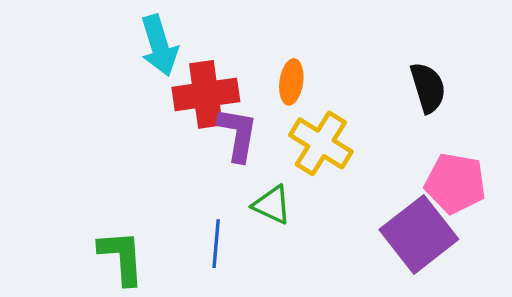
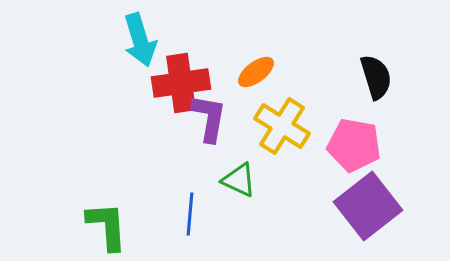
orange ellipse: (291, 82) -> (256, 72), turned 45
pink pentagon: (455, 183) -> (354, 145), moved

